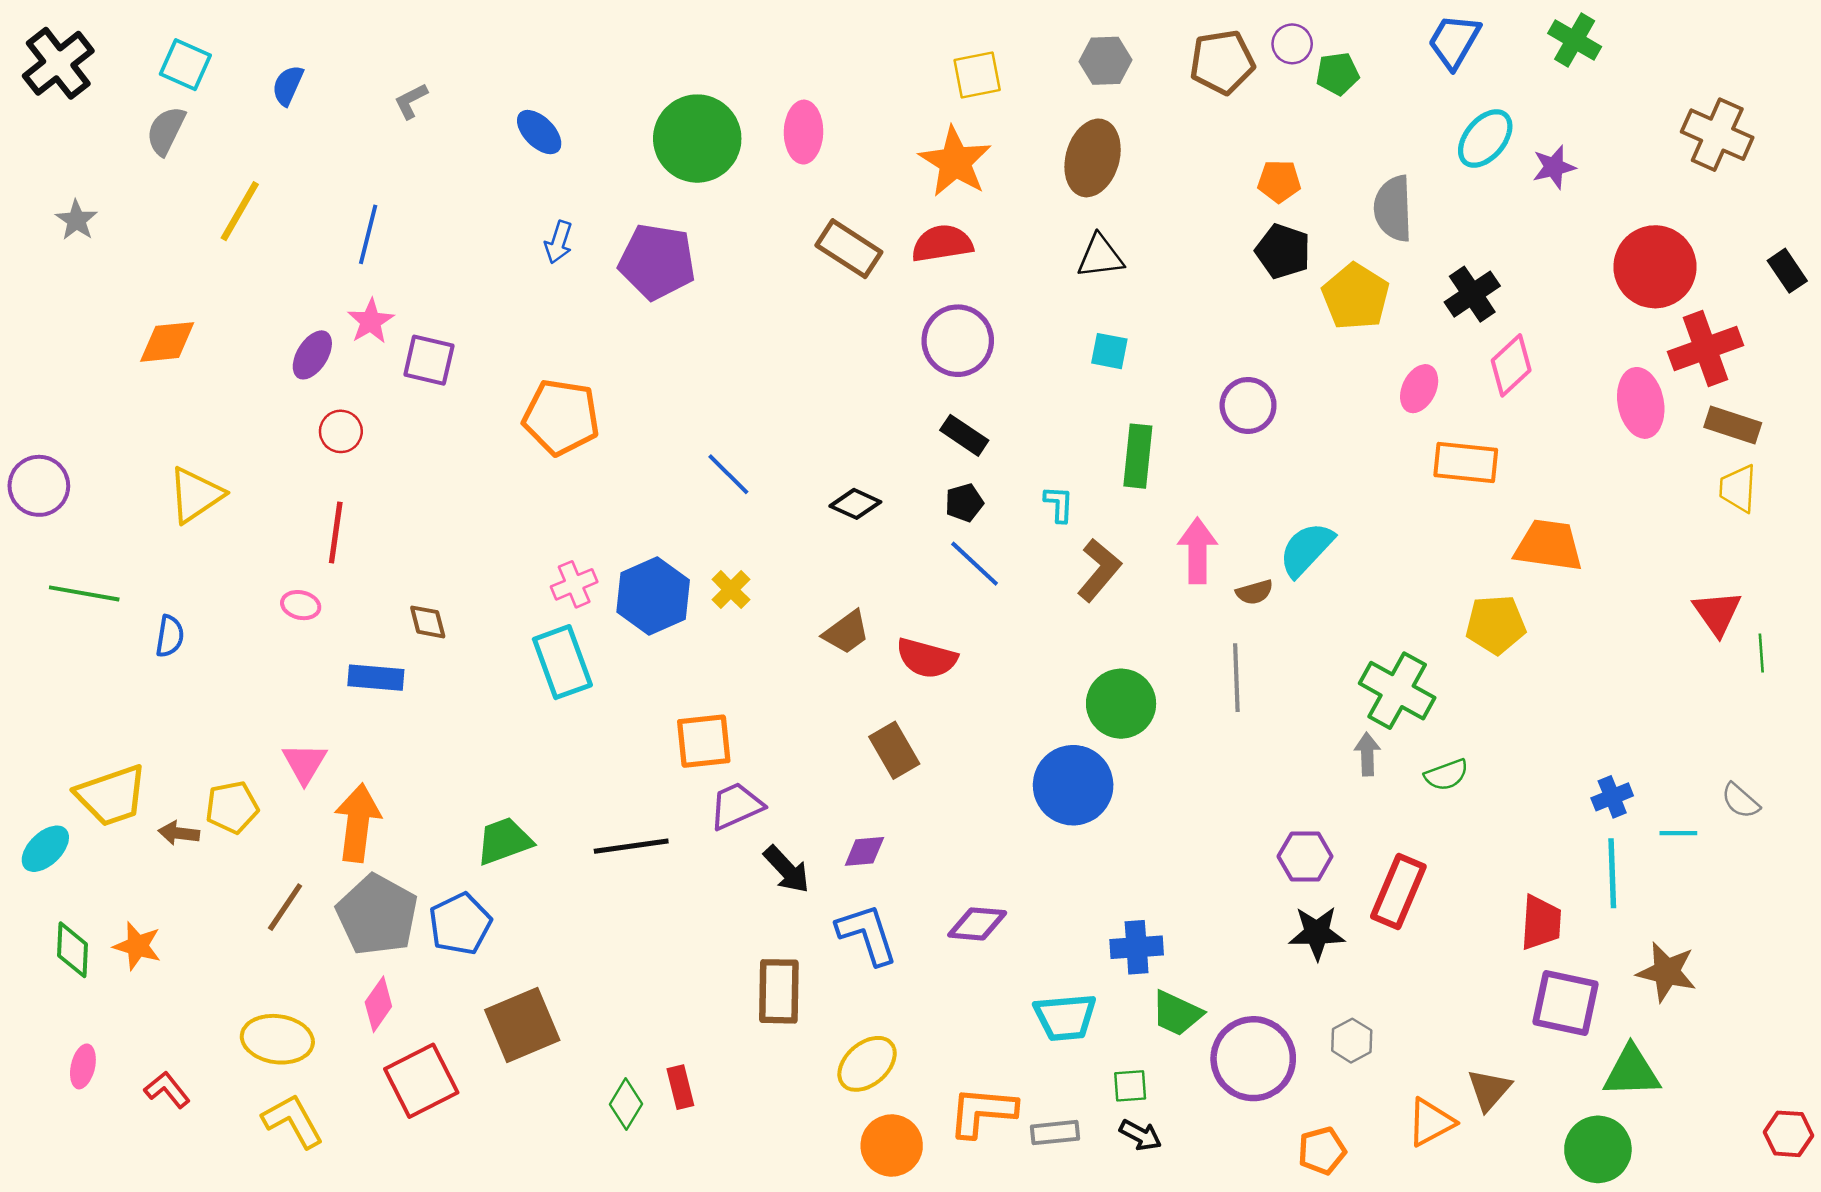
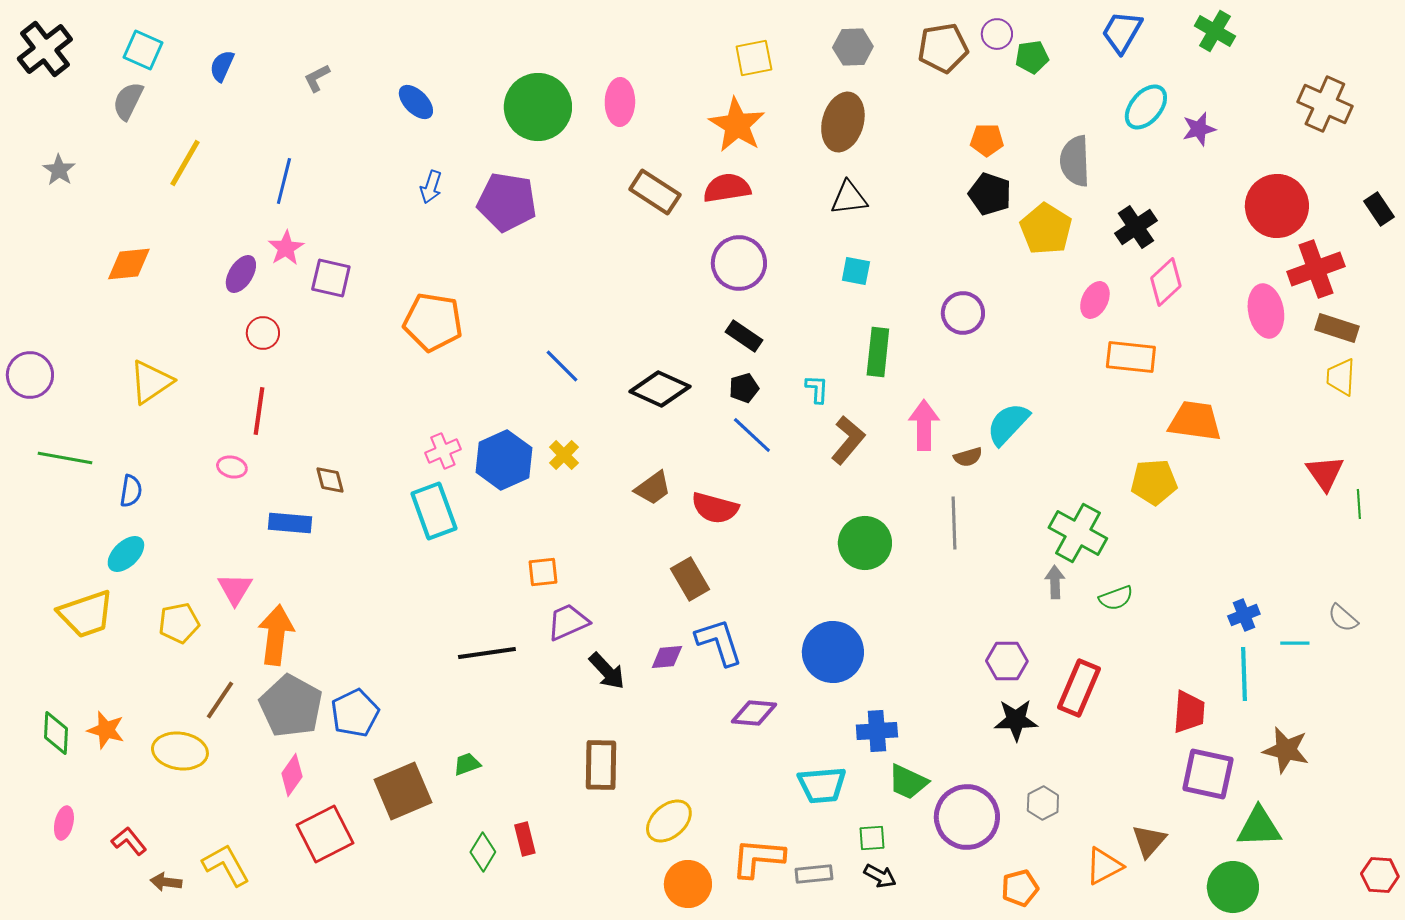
black diamond: (855, 504) -> (660, 389), size x1.5
orange square: (704, 741) -> (543, 572), size x0.7
blue circle: (1073, 785) -> (833, 652), moved
brown arrow: (179, 833) -> (166, 882), moved
green trapezoid: (504, 841) -> (467, 764), moved, size x0.6
cyan ellipse: (45, 849) -> (126, 554), moved
blue L-shape: (867, 934) -> (719, 642), moved
yellow ellipse: (277, 1039) -> (180, 751), moved

